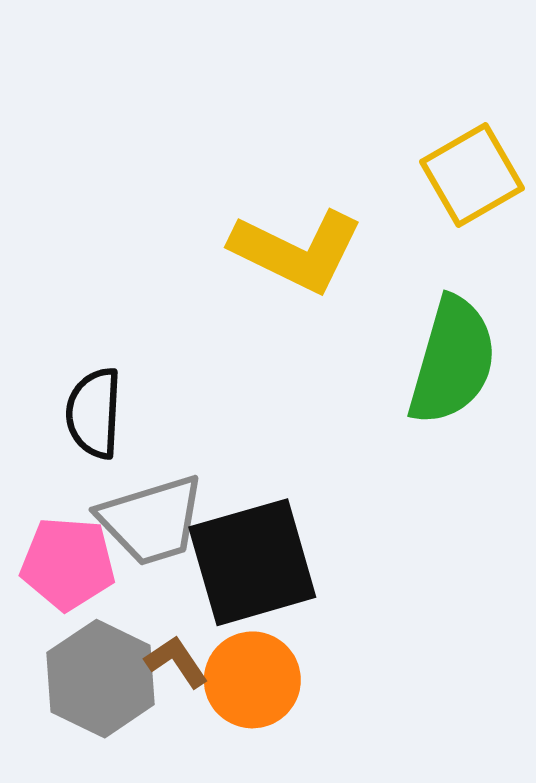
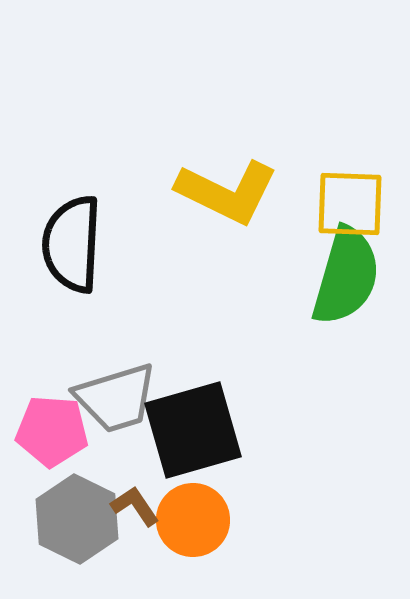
yellow square: (472, 175) -> (350, 204), moved, turned 32
black semicircle: (94, 413) -> (72, 244), moved, size x1.4

